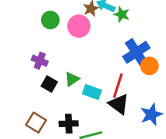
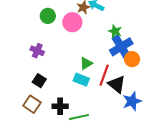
green star: (122, 14) -> (115, 31), moved
green triangle: (72, 79) -> (86, 63), moved
black square: (49, 84) -> (39, 81), moved
black triangle: (119, 104) -> (117, 84), moved

